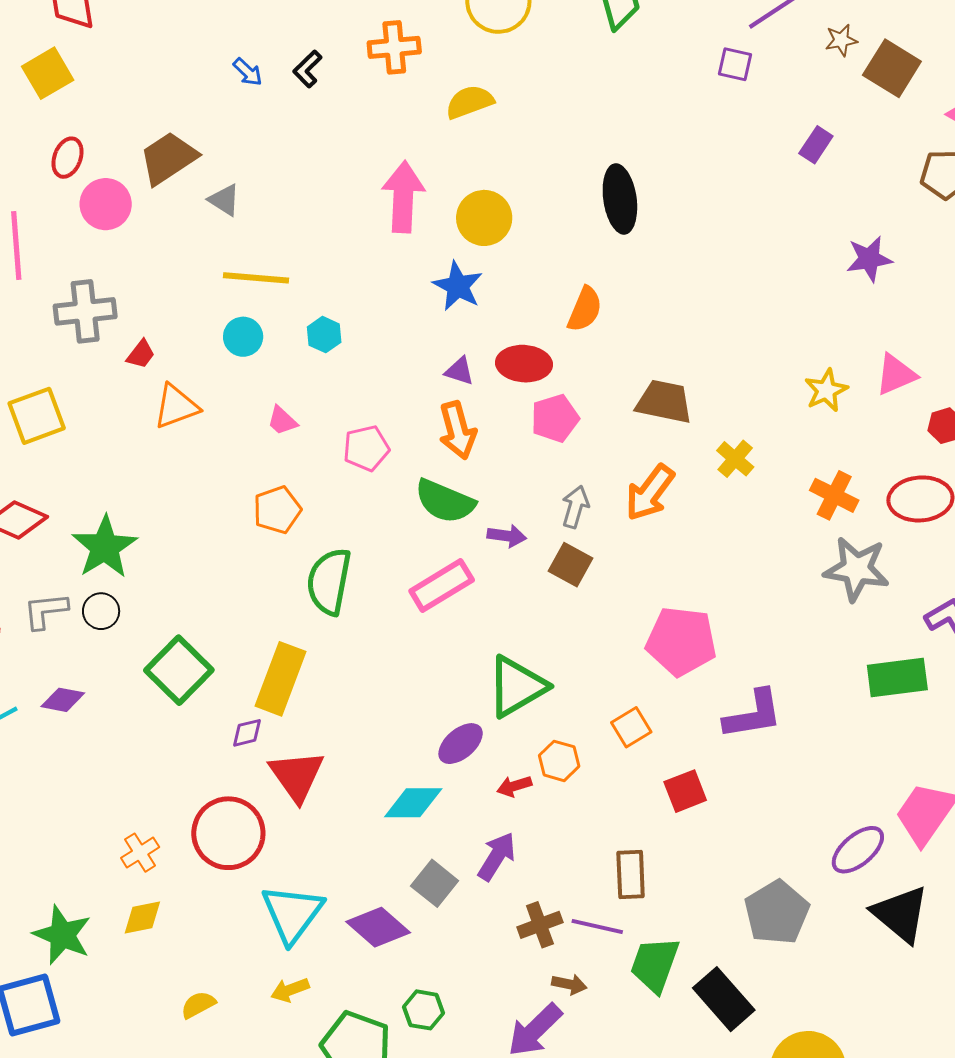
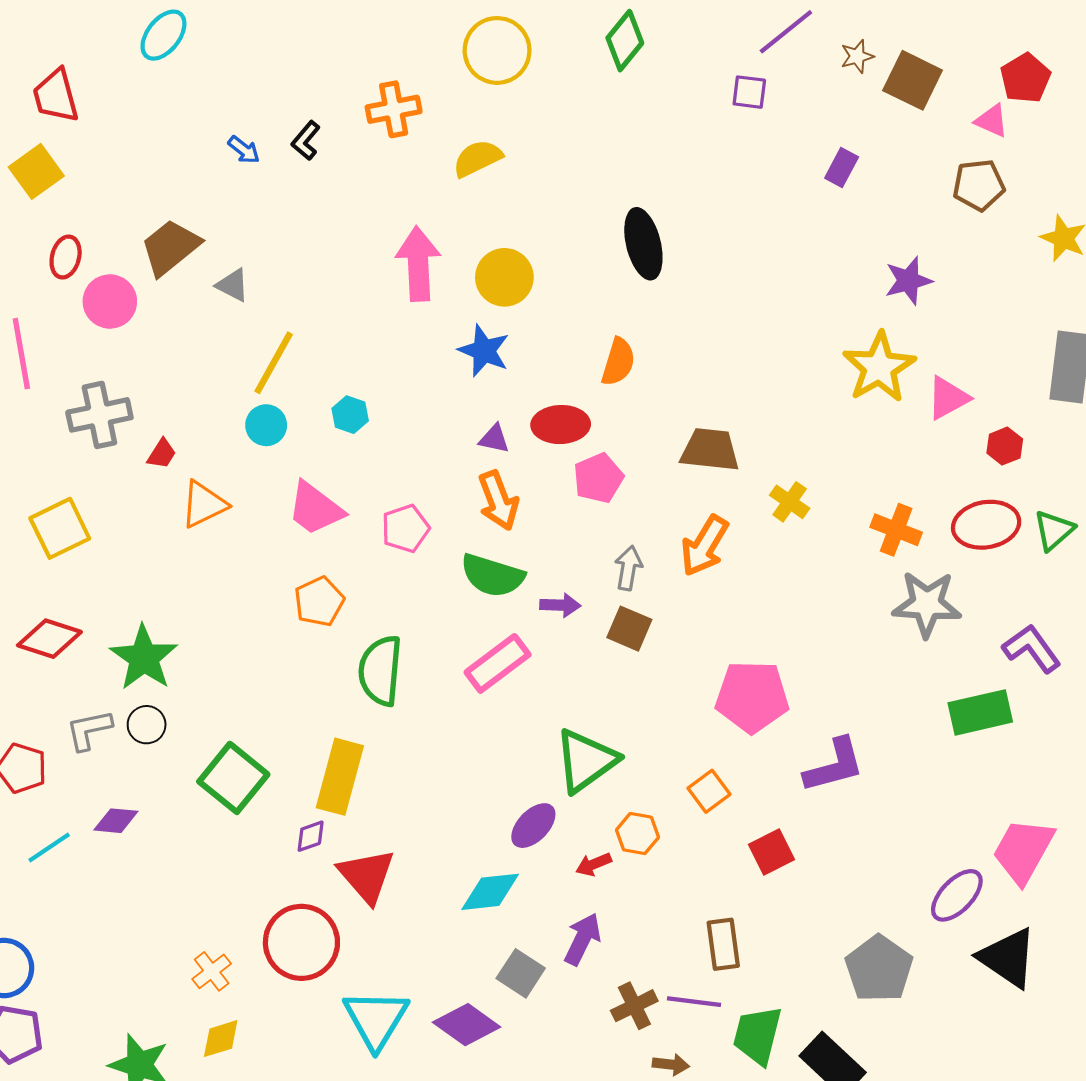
yellow line: (256, 278) -> (274, 363), turned -60
yellow star: (826, 390) -> (879, 367), moved, size x1.6
pink trapezoid: (282, 421) -> (315, 508), size x1.8

